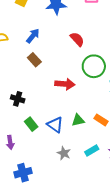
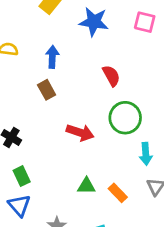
blue arrow: (33, 36) -> (52, 57), turned -49
blue triangle: (55, 125) -> (19, 205), moved

